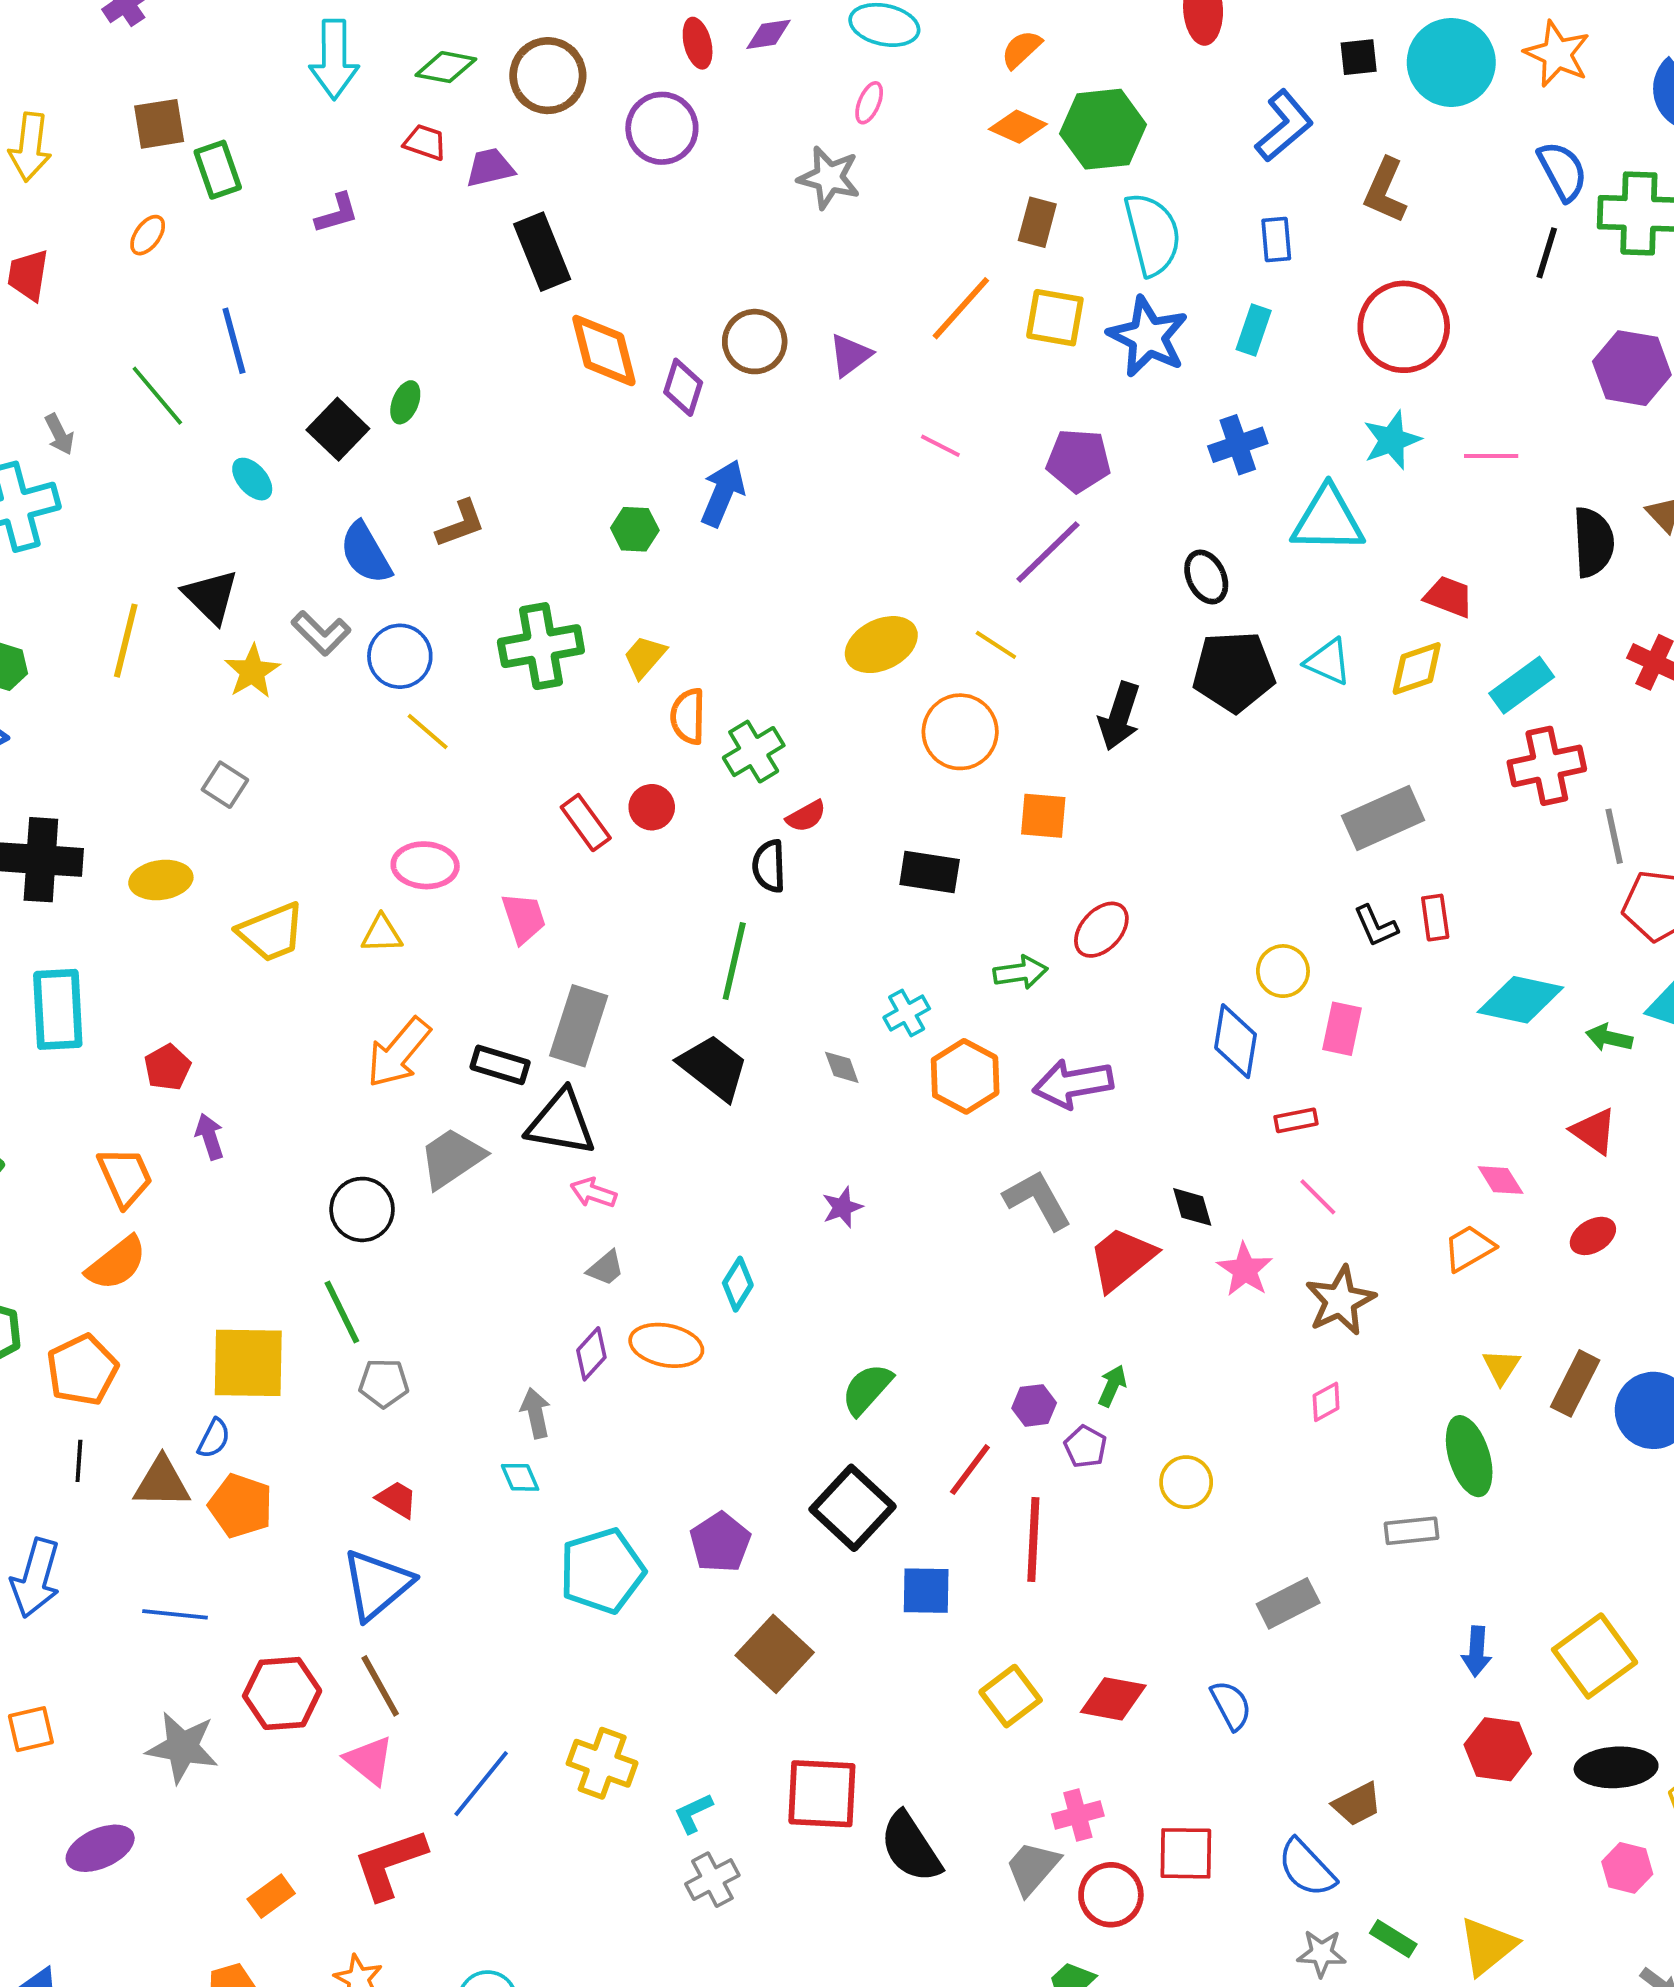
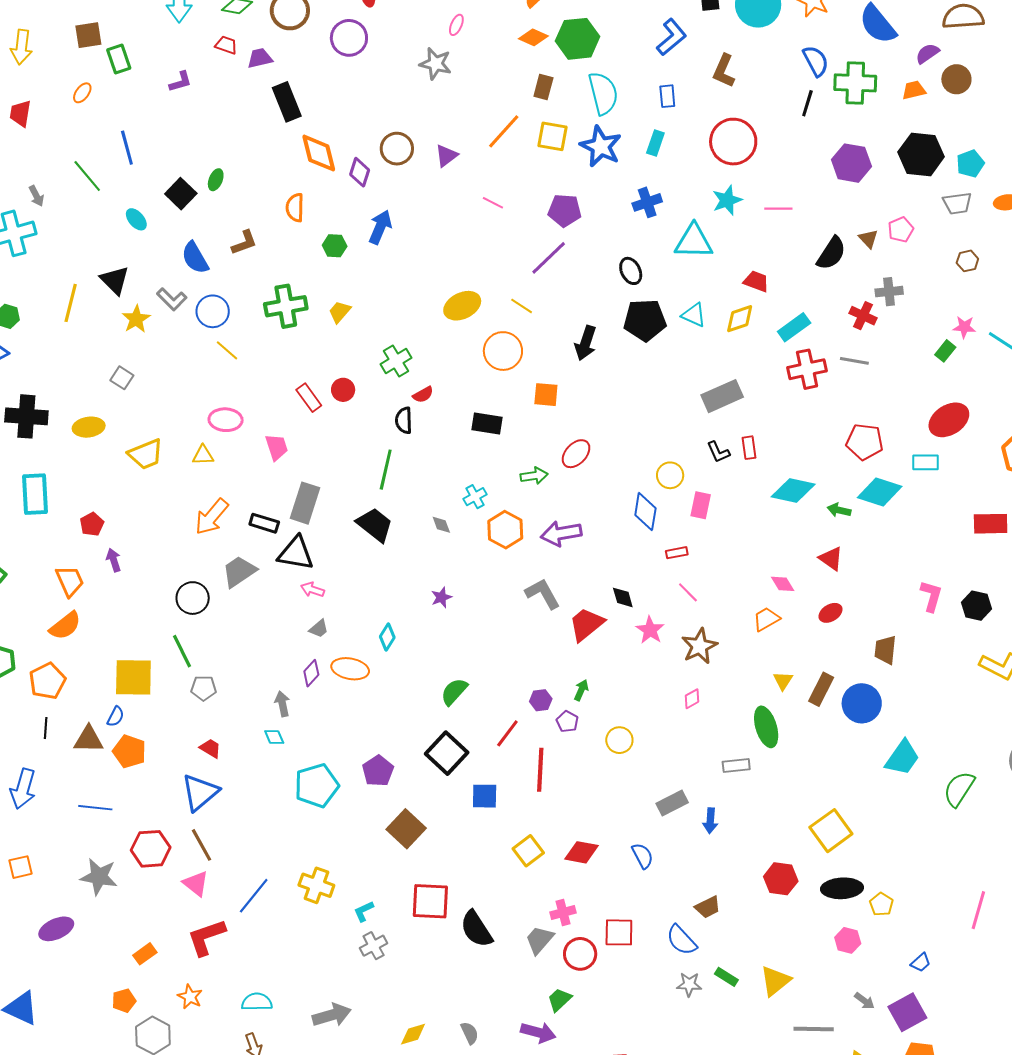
black semicircle: (1593, 542) -> (831, 253), turned 36
orange semicircle: (688, 716) -> (295, 208), moved
gray line: (1614, 836) -> (854, 361), moved, turned -68
blue arrow: (1477, 1651) -> (710, 821), moved

